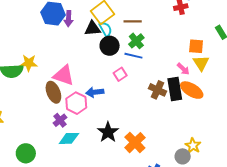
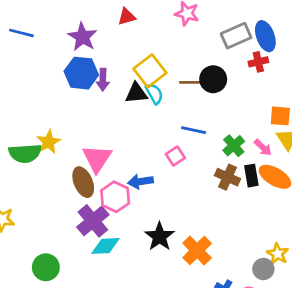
green cross: (136, 41) -> (234, 146), moved
black circle: (110, 46) -> (213, 79), moved
yellow star: (29, 63) -> (49, 142), turned -30
pink triangle: (64, 75) -> (97, 159), turned 45
black rectangle: (175, 89) -> (251, 176), size x0.7
purple cross: (60, 120) -> (93, 221), size x1.6

